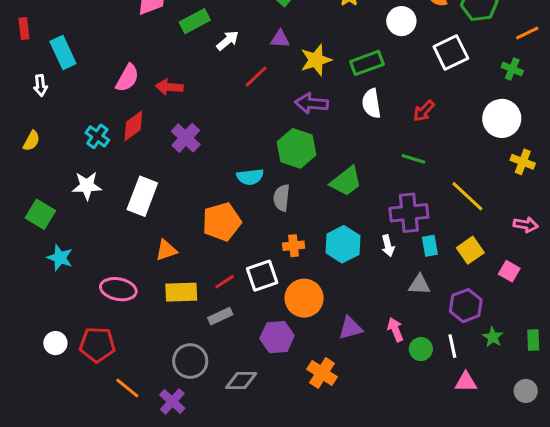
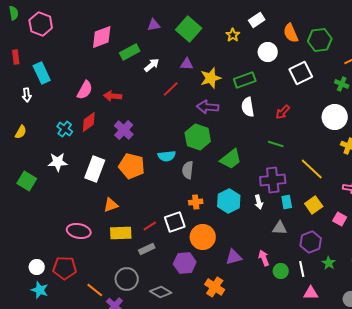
orange pentagon: (222, 222) -> (132, 166), moved, turned 30
cyan star: (60, 258) -> (40, 290), moved
gray diamond: (241, 380) -> (161, 292), turned 30
orange line: (127, 388) -> (95, 290), moved

